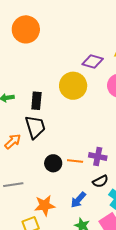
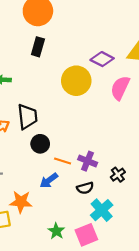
black rectangle: (36, 101) -> (38, 47), moved
black circle: (53, 163) -> (40, 144), moved
blue arrow: (78, 200) -> (49, 180), moved

